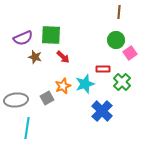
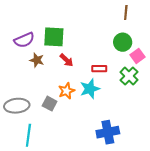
red rectangle: (103, 69) -> (99, 69), moved
green cross: (122, 82) -> (129, 76), moved
gray square: (47, 98) -> (50, 104), turned -32
blue cross: (102, 111) -> (108, 132), moved, turned 35

